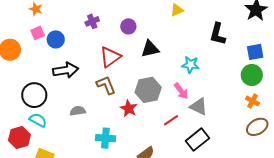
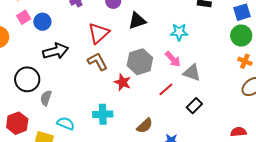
gray semicircle: (78, 111) -> (46, 98), moved, turned -56
cyan semicircle: (38, 120) -> (66, 123), moved
black rectangle: (198, 140) -> (194, 106), size x0.7

